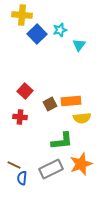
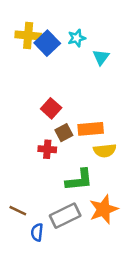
yellow cross: (22, 15) -> (28, 35), moved
red square: (25, 91) -> (51, 108), moved
red cross: (20, 117) -> (47, 149), moved
blue semicircle: (22, 178) -> (37, 232), moved

